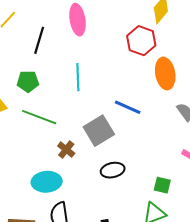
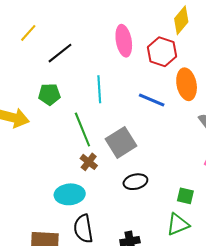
pink ellipse: (78, 20) -> (124, 41), moved
black line: (39, 40) -> (60, 53), turned 36
blue line: (128, 107) -> (152, 100), moved
green line: (39, 117) -> (82, 129), moved, turned 48

